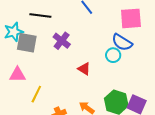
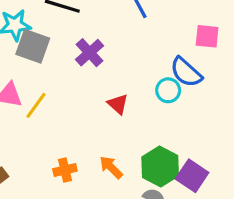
pink square: (131, 18) -> (207, 36), size x0.7
yellow line: (36, 94) -> (36, 105), moved

